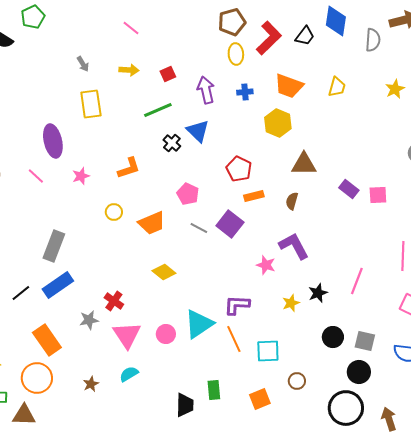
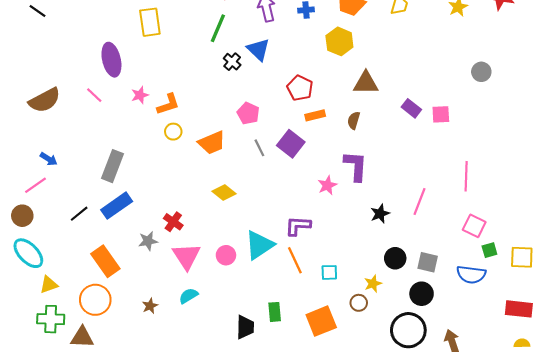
green line: (158, 110) -> (218, 28), turned -44
orange L-shape: (129, 168) -> (168, 104), moved
gray line: (199, 228) -> (259, 148), turned 36
purple L-shape: (294, 246) -> (356, 166), turned 32
pink star: (266, 265) -> (327, 185), turned 30
yellow star: (291, 303) -> (373, 284), moved
cyan square: (268, 351) -> (329, 272), size x0.7
orange square: (260, 399) -> (321, 321), size x1.4

